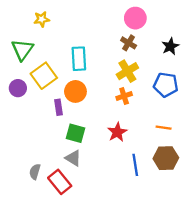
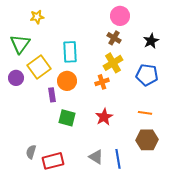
orange cross: (124, 96) -> (102, 82), moved
gray triangle: (73, 158) -> (96, 157), moved
blue line: (135, 165) -> (118, 159), moved
red rectangle: (60, 182) -> (53, 161), turned -65

